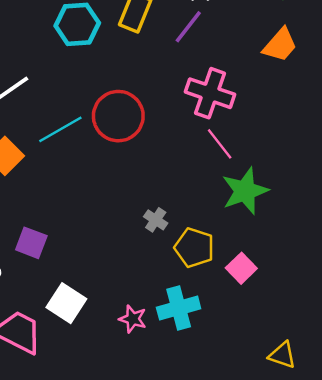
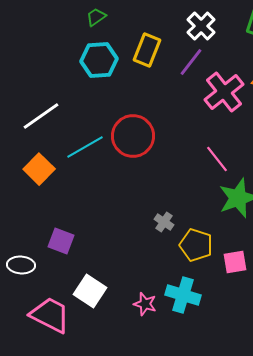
pink cross: (210, 93) -> (224, 92), moved, turned 33
pink square: (241, 268) -> (235, 262), turned 35
cyan cross: (179, 308) -> (183, 295), turned 32

